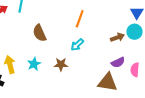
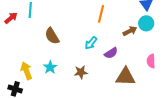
orange line: (80, 19) -> (101, 14), moved
purple semicircle: (118, 62) -> (111, 53), moved
brown star: (61, 64) -> (81, 72), moved

